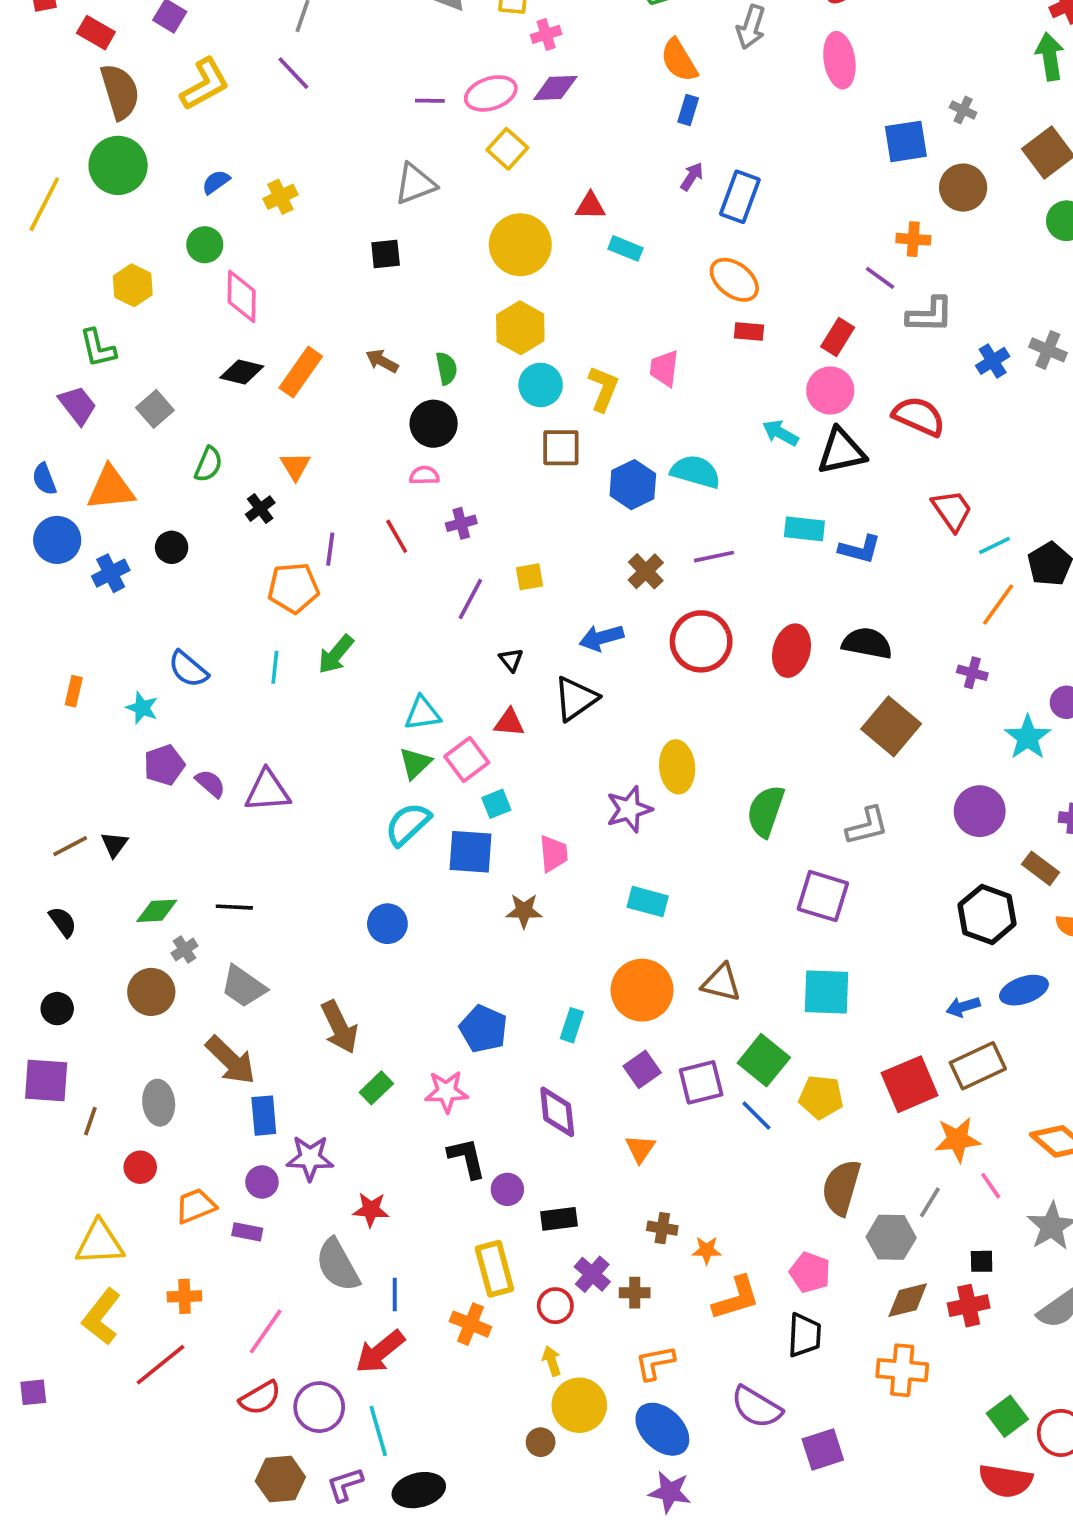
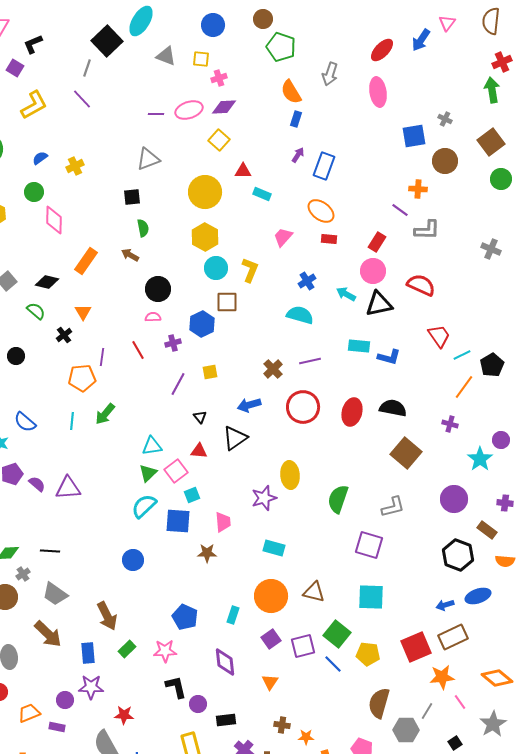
yellow square: (507, 149) -> (219, 140), moved
blue cross: (993, 361) -> (307, 281), moved
green semicircle: (446, 368) -> (143, 228), moved
pink trapezoid: (664, 368) -> (283, 237), moved, turned 35
black diamond: (242, 372) -> (47, 282), moved
green semicircle: (208, 464) -> (36, 311), turned -72
blue hexagon: (633, 485) -> (202, 324), moved
blue rectangle: (264, 1116) -> (88, 653), moved
black square: (982, 1261) -> (455, 743), turned -32

